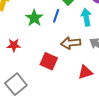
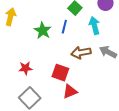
red star: (14, 45) -> (25, 68), moved
red triangle: (85, 72) -> (70, 91), moved

